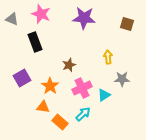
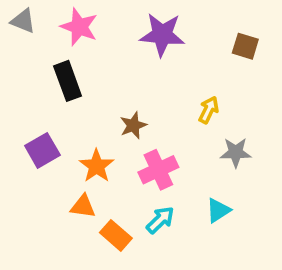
gray triangle: (12, 19) -> (23, 21), moved
yellow arrow: (108, 57) -> (209, 110), turned 32
cyan triangle: (104, 95) -> (218, 210), moved

